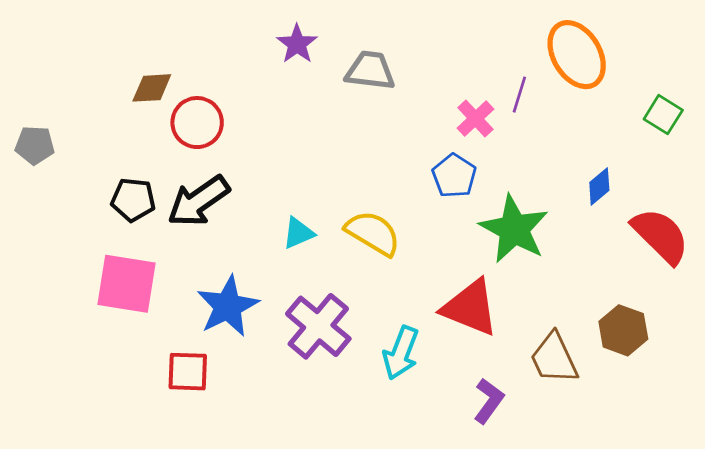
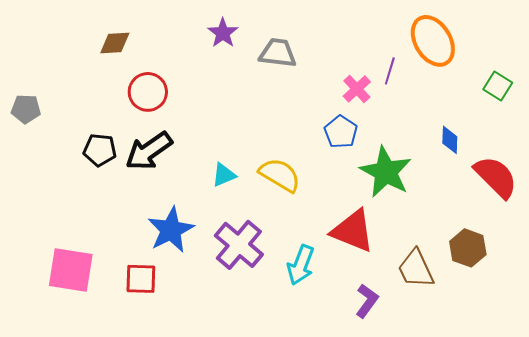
brown diamond: (152, 88) -> (115, 43), moved
blue diamond: (599, 186) -> (450, 140), turned -48
pink square: (127, 284) -> (71, 270), moved

